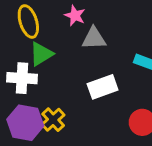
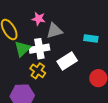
white cross: (22, 78) -> (39, 49), moved
yellow cross: (53, 120) -> (38, 71), moved

